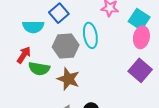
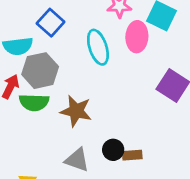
pink ellipse: (141, 37) -> (137, 37), moved
gray hexagon: (66, 46) -> (40, 71), moved

